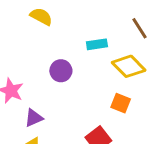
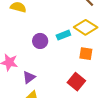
cyan rectangle: (97, 44) -> (63, 35), moved

